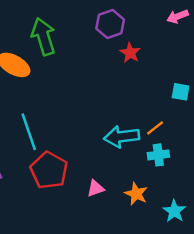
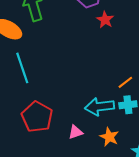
cyan line: (29, 132) -> (22, 68), moved
cyan arrow: (121, 137) -> (100, 107), moved

